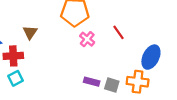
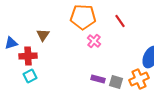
red line: (119, 32) -> (120, 21), moved
orange cross: (138, 82) -> (139, 79), turned -30

